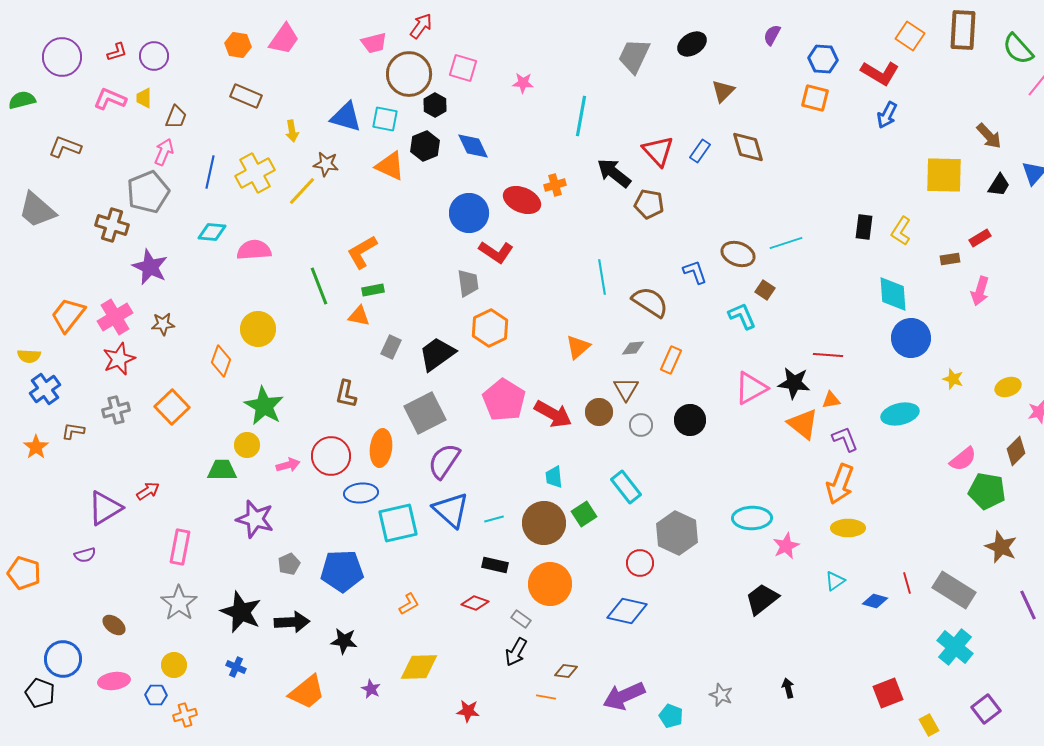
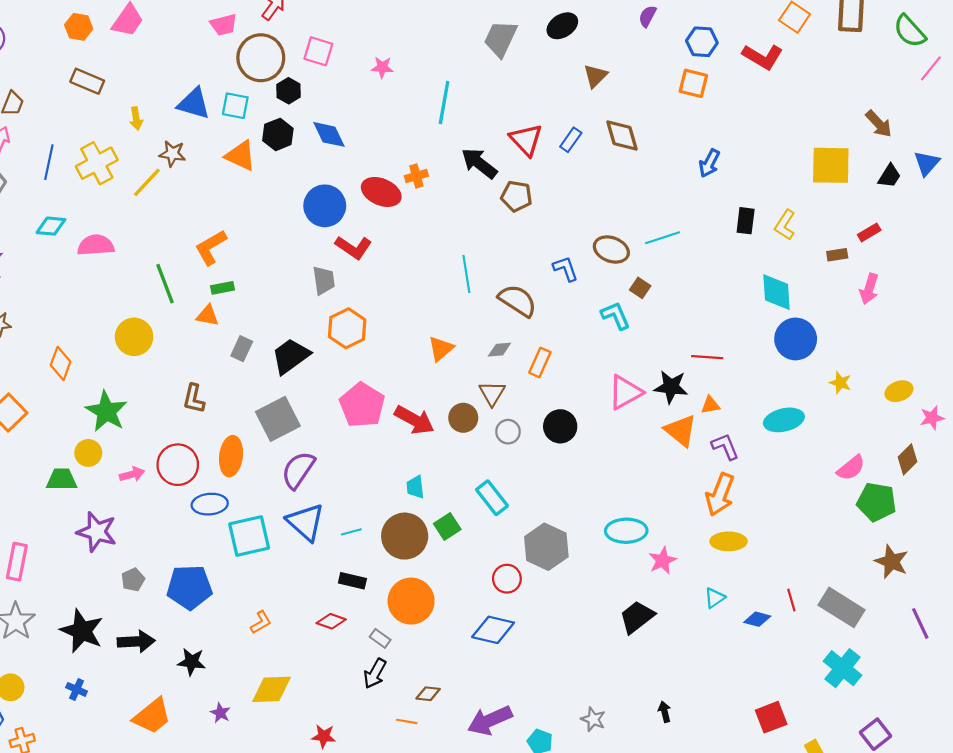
blue arrow: (887, 115) -> (709, 163), moved
yellow circle: (258, 329) -> (134, 337), moved

